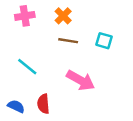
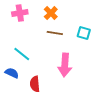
pink arrow: (80, 80) -> (65, 65), turned 65
blue semicircle: (16, 106) -> (12, 73), moved

